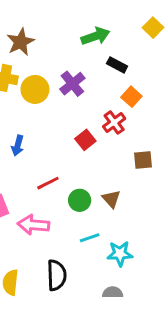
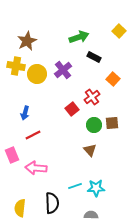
orange square: (131, 97) -> (113, 79), moved
red line: (48, 183) -> (33, 135), moved
green circle: (80, 200) -> (94, 125), moved
cyan line: (90, 238) -> (75, 186), moved

